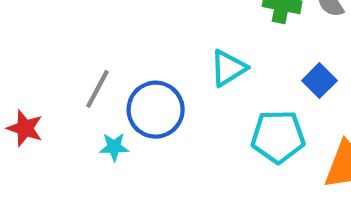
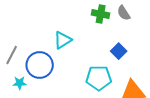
cyan triangle: (228, 68) -> (63, 40), moved

